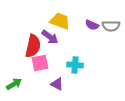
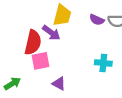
yellow trapezoid: (60, 21) -> (62, 15), turned 85
cyan cross: (75, 65) -> (103, 63), moved

